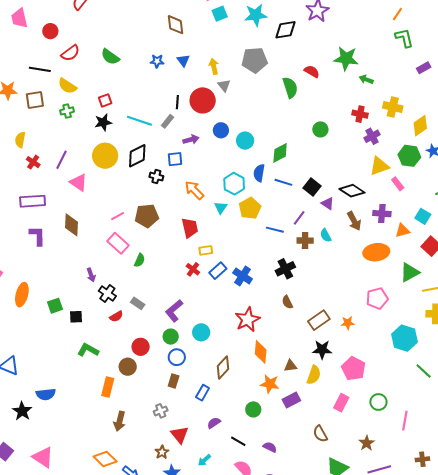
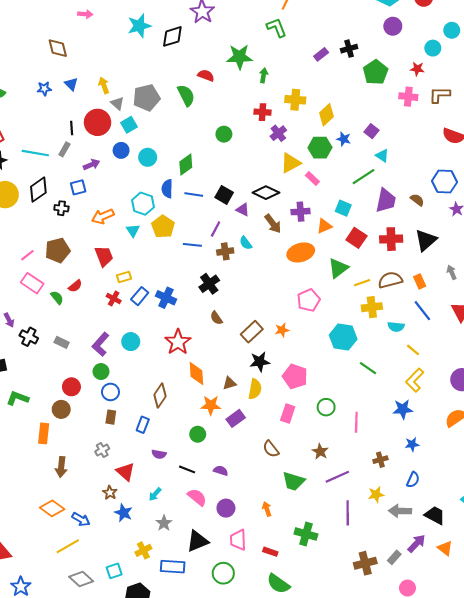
cyan square: (220, 14) -> (129, 125), moved
green L-shape: (404, 38) -> (277, 27), moved
gray pentagon: (255, 60) -> (146, 98), moved
green arrow: (366, 79) -> (264, 75), turned 88
orange arrow: (194, 190) -> (103, 216), turned -60
green semicircle: (140, 260) -> (57, 298), turned -56
red semicircle: (116, 316) -> (75, 286), moved
cyan circle: (201, 332) -> (131, 342), moved
purple semicircle: (214, 423) -> (159, 454), turned -128

